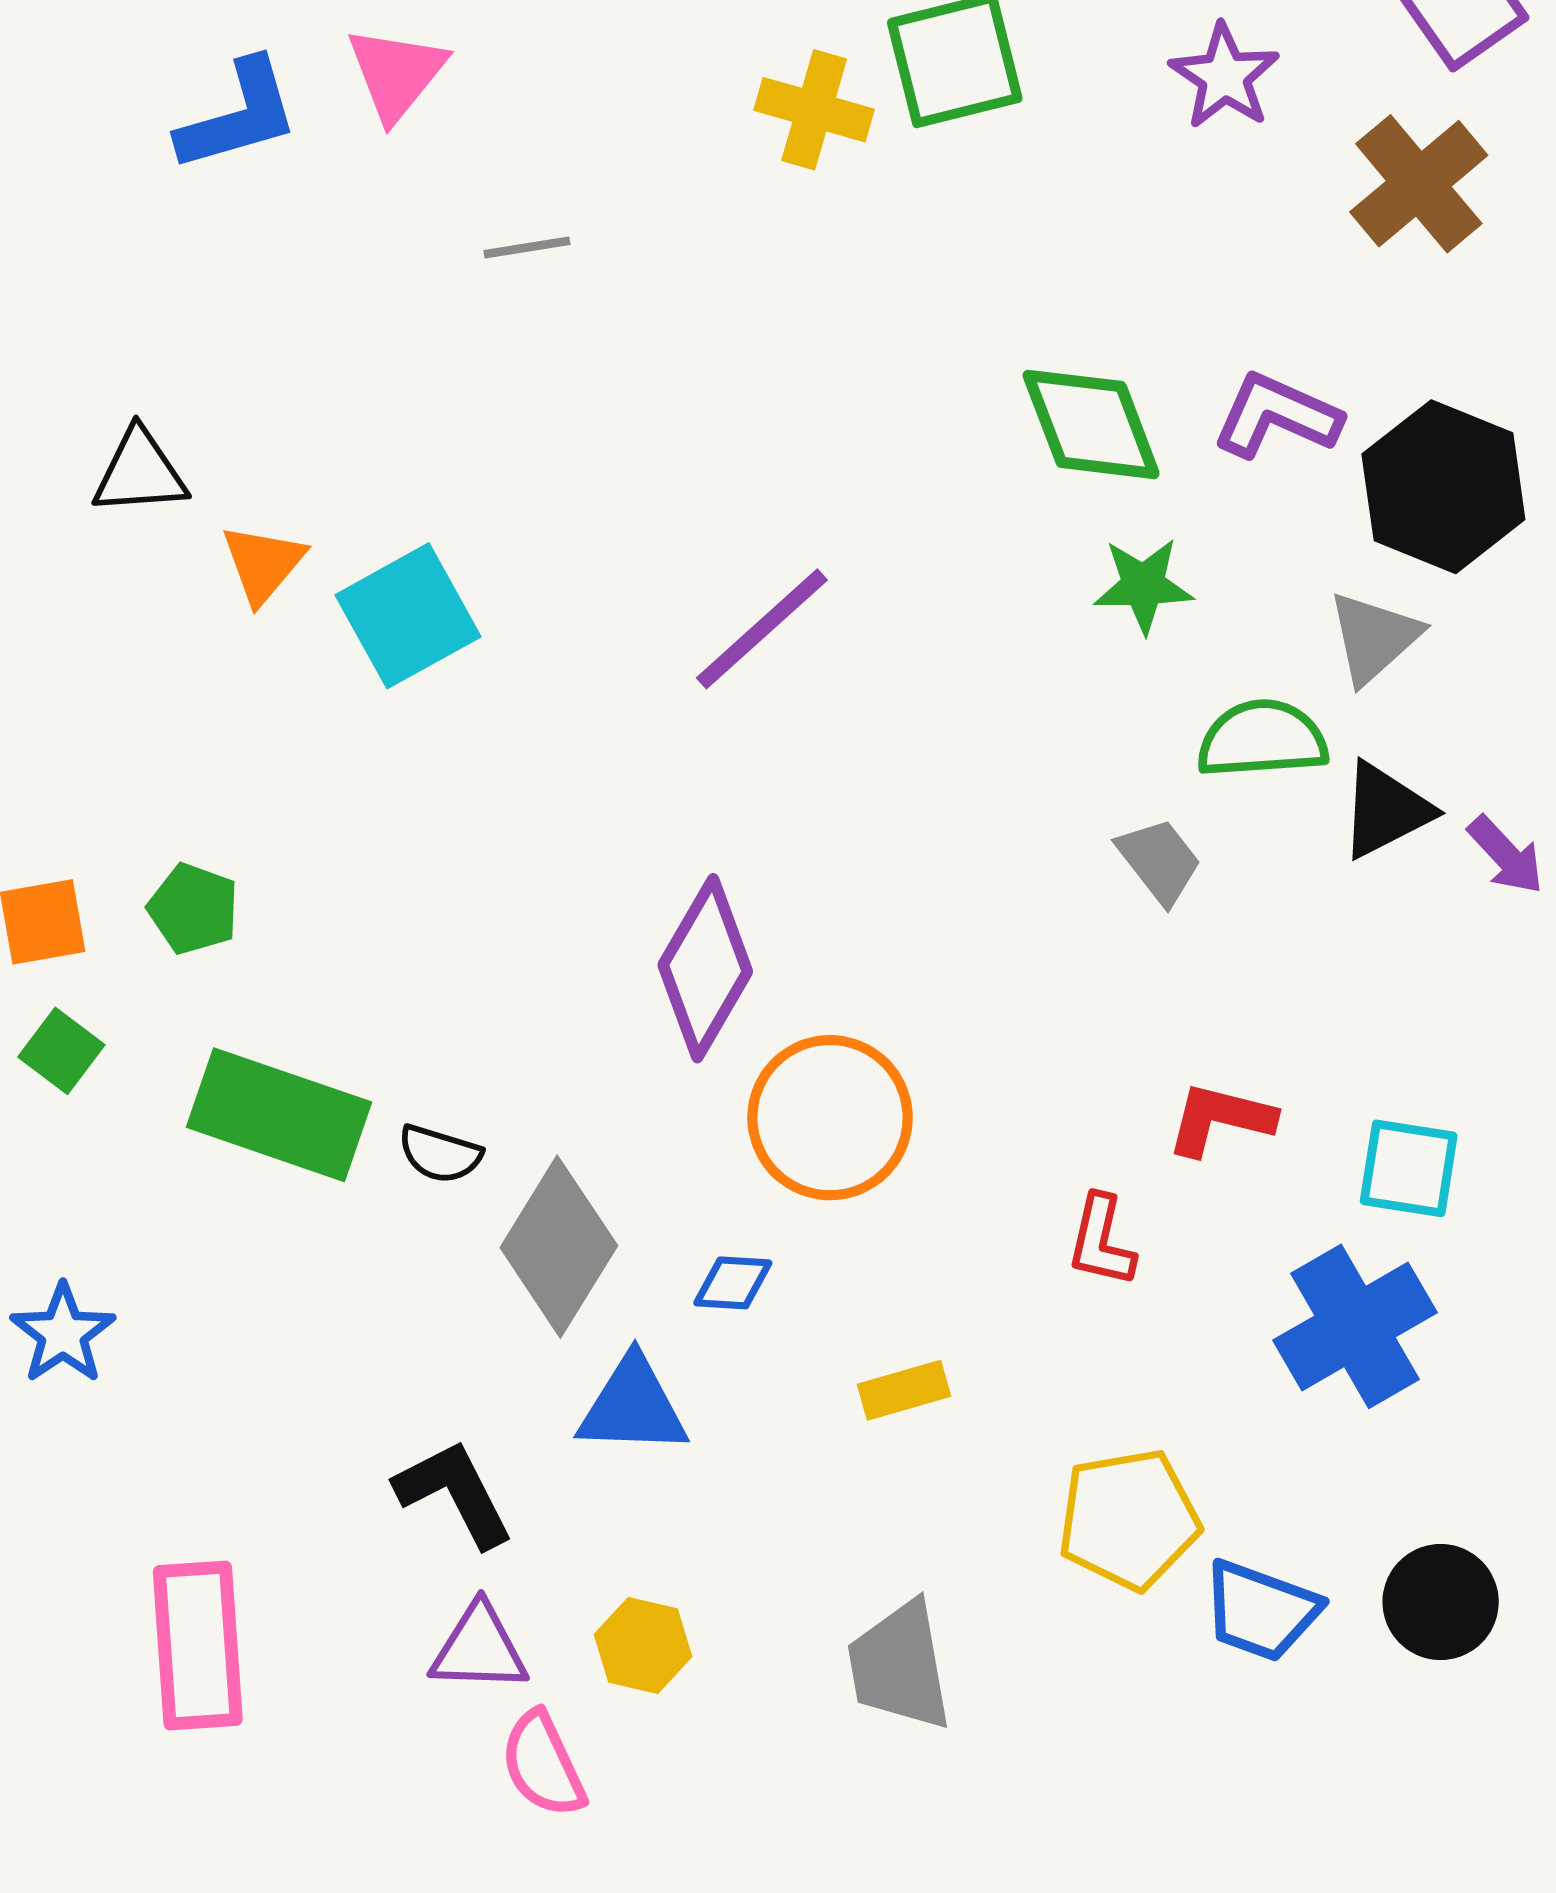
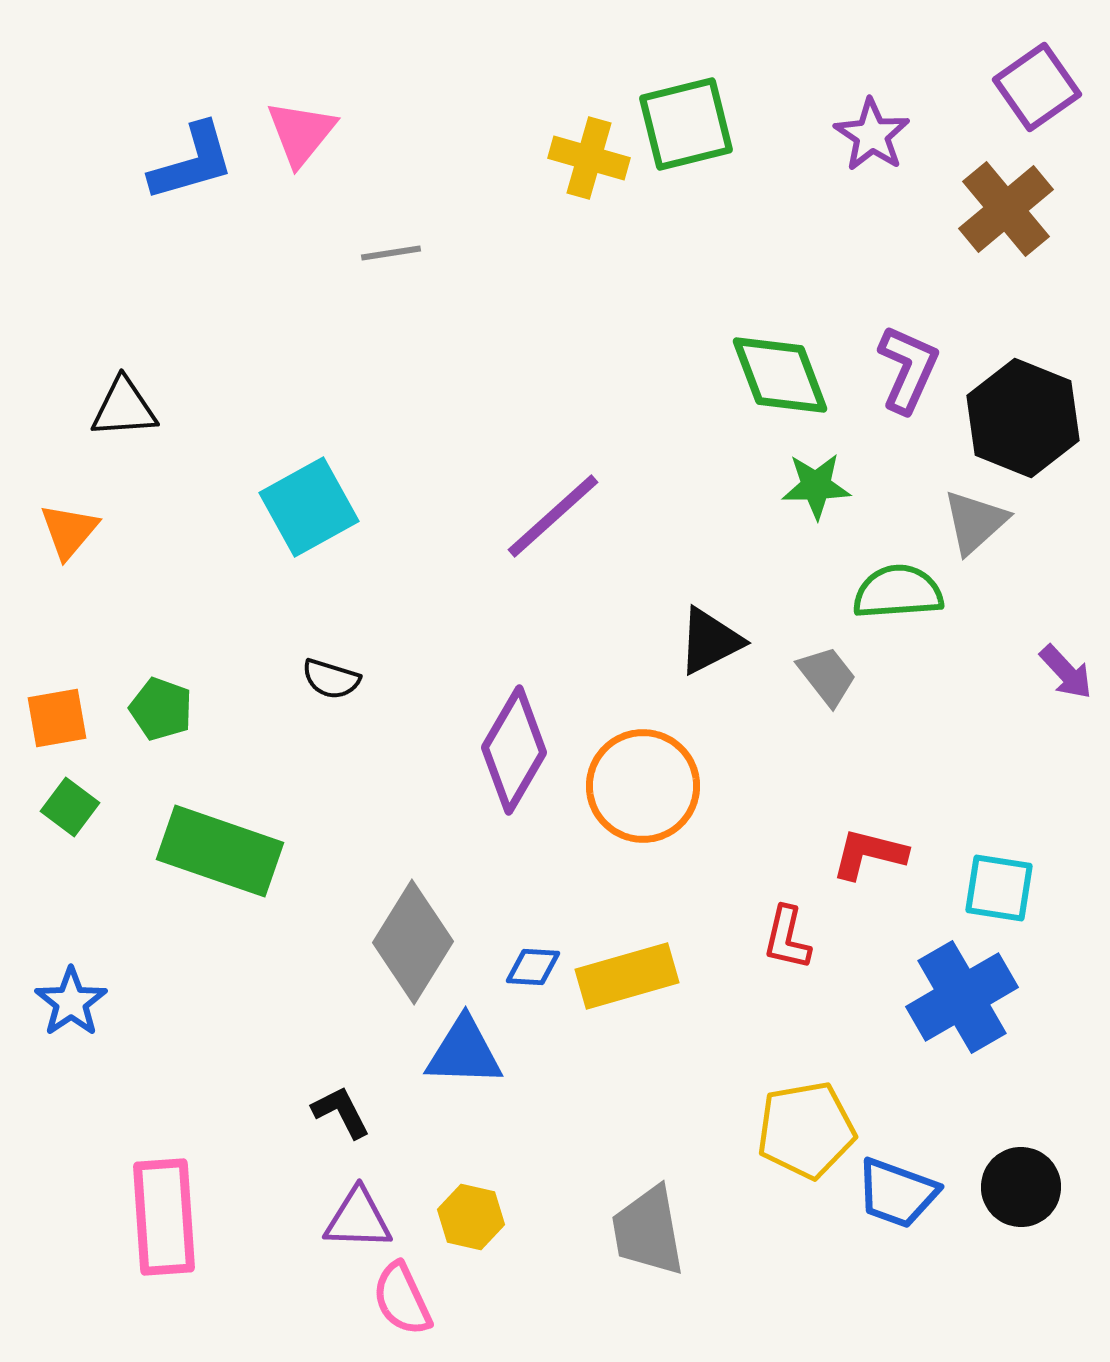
purple L-shape: (1277, 416) -> (908, 369), turned 90
orange triangle: (263, 564) -> (69, 531), moved
black triangle: (1385, 810) -> (710, 641), moved
orange circle: (830, 1118) -> (643, 786), moved
black semicircle: (440, 1154) -> (331, 679), moved
yellow rectangle: (904, 1390) -> (627, 976), moved, size x1.6
black L-shape: (454, 1493) -> (341, 1112), size x0.7

